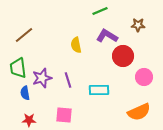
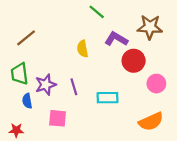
green line: (100, 11) -> (97, 12), moved, turned 63
brown star: (138, 25) -> (150, 27), size x1.6
pink square: (64, 115) -> (58, 118), moved
red star: (29, 120) -> (16, 130), moved

